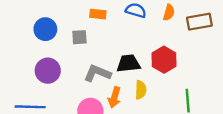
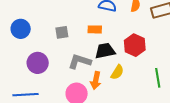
orange rectangle: (98, 14) -> (95, 29), moved
blue circle: (45, 29) -> (21, 29), moved
yellow semicircle: (141, 90) -> (117, 72), turned 35

